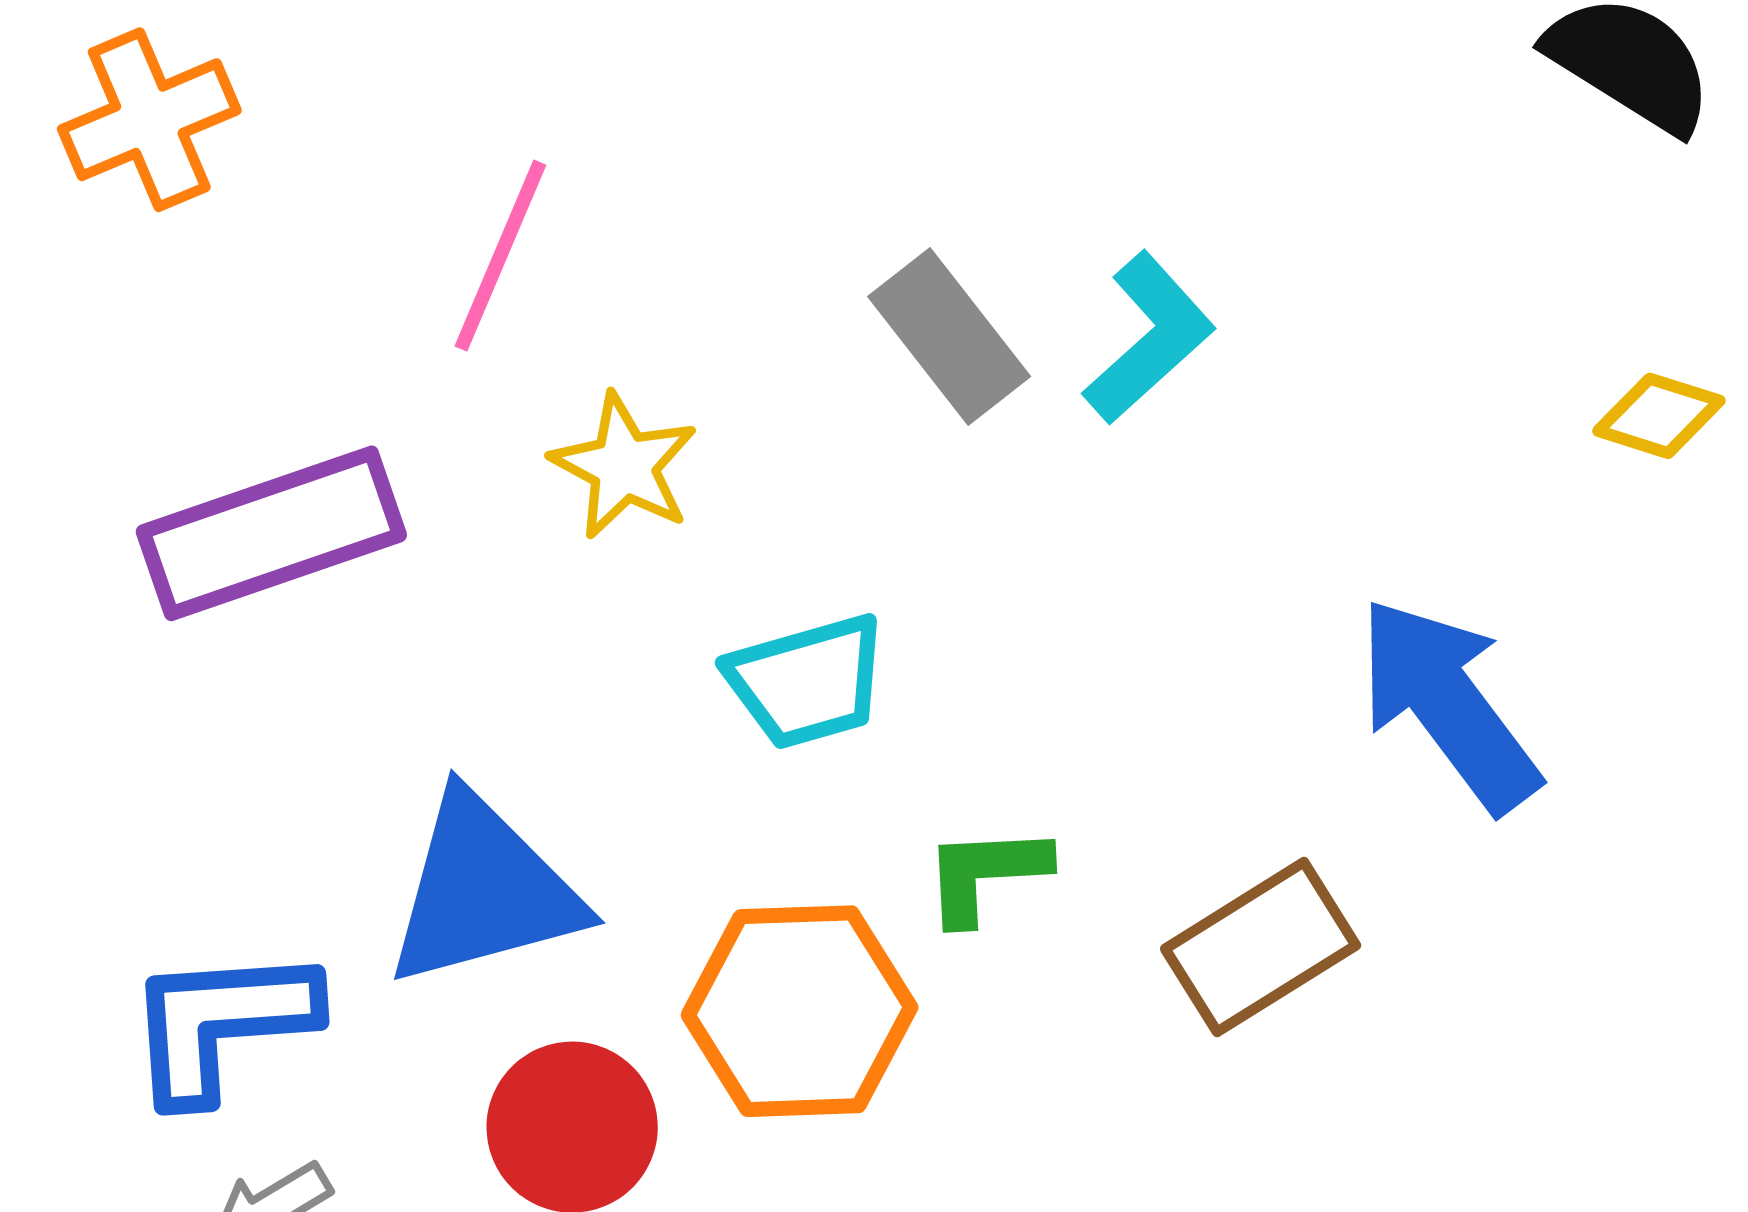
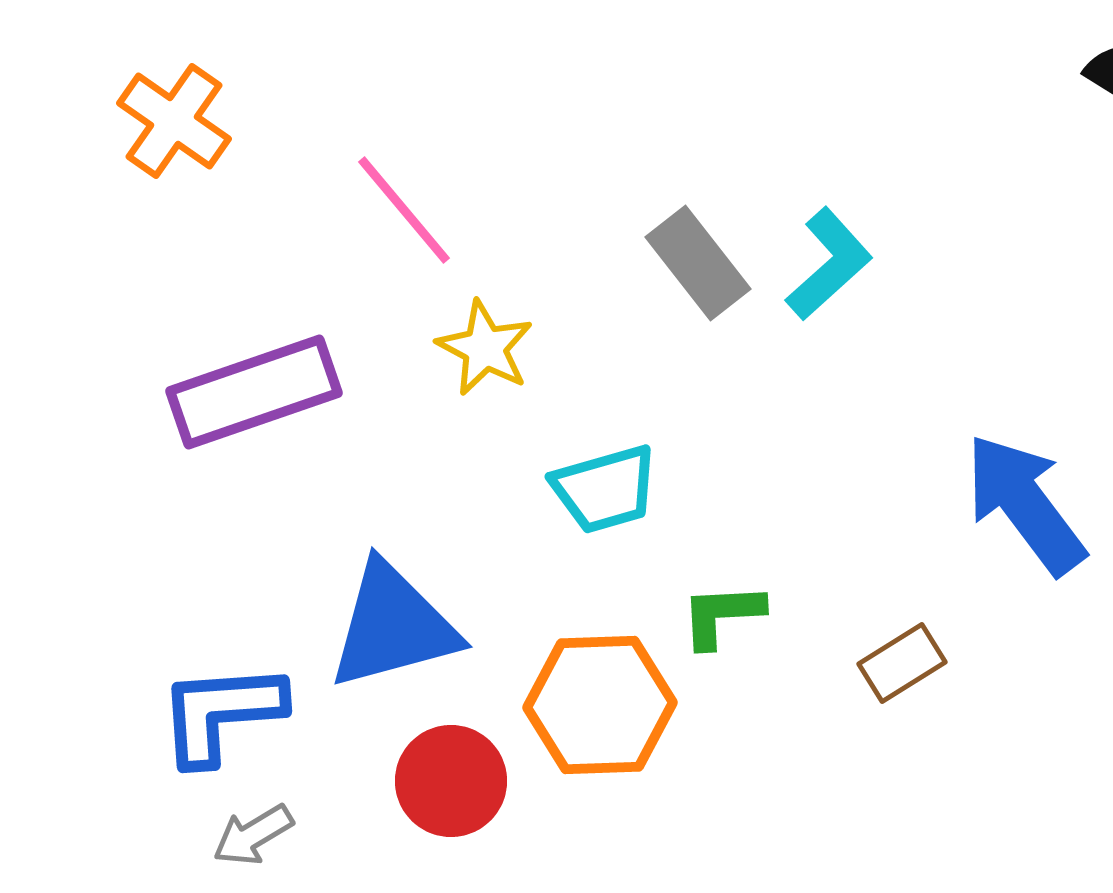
orange cross: (149, 120) -> (174, 121), turned -32
pink line: (500, 256) -> (404, 210), turned -63
brown rectangle: (1261, 947) -> (902, 663), size x0.7

